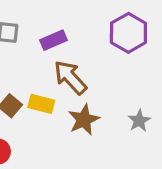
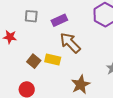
brown star: (84, 120) -> (81, 85), moved

